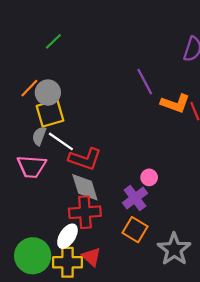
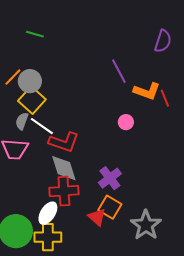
green line: (53, 41) -> (35, 34), turned 60
yellow square: (50, 113) -> (32, 100), turned -32
pink circle: (149, 177) -> (126, 122), moved
red triangle: (91, 257) -> (97, 217), moved

